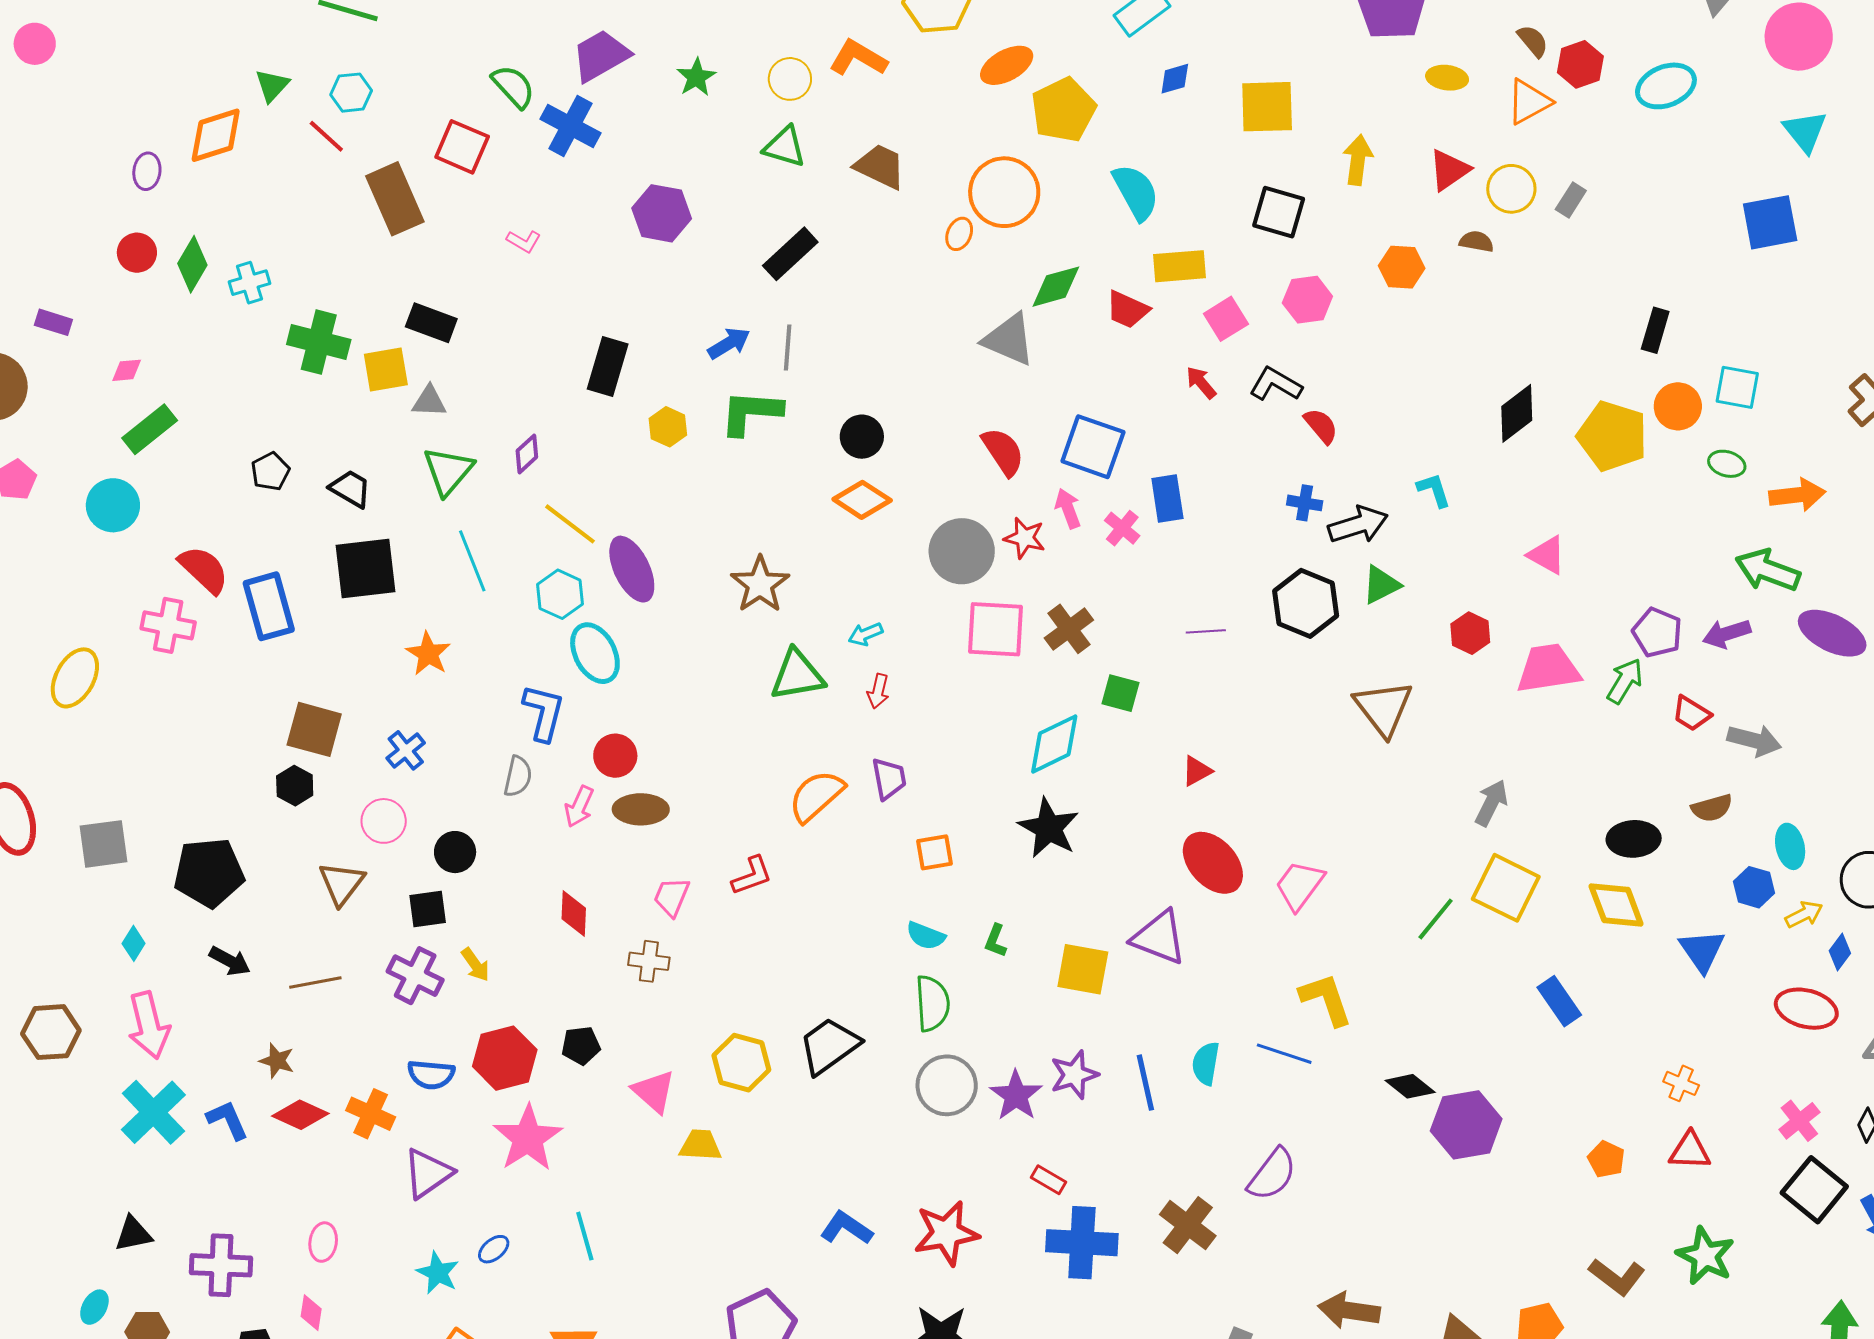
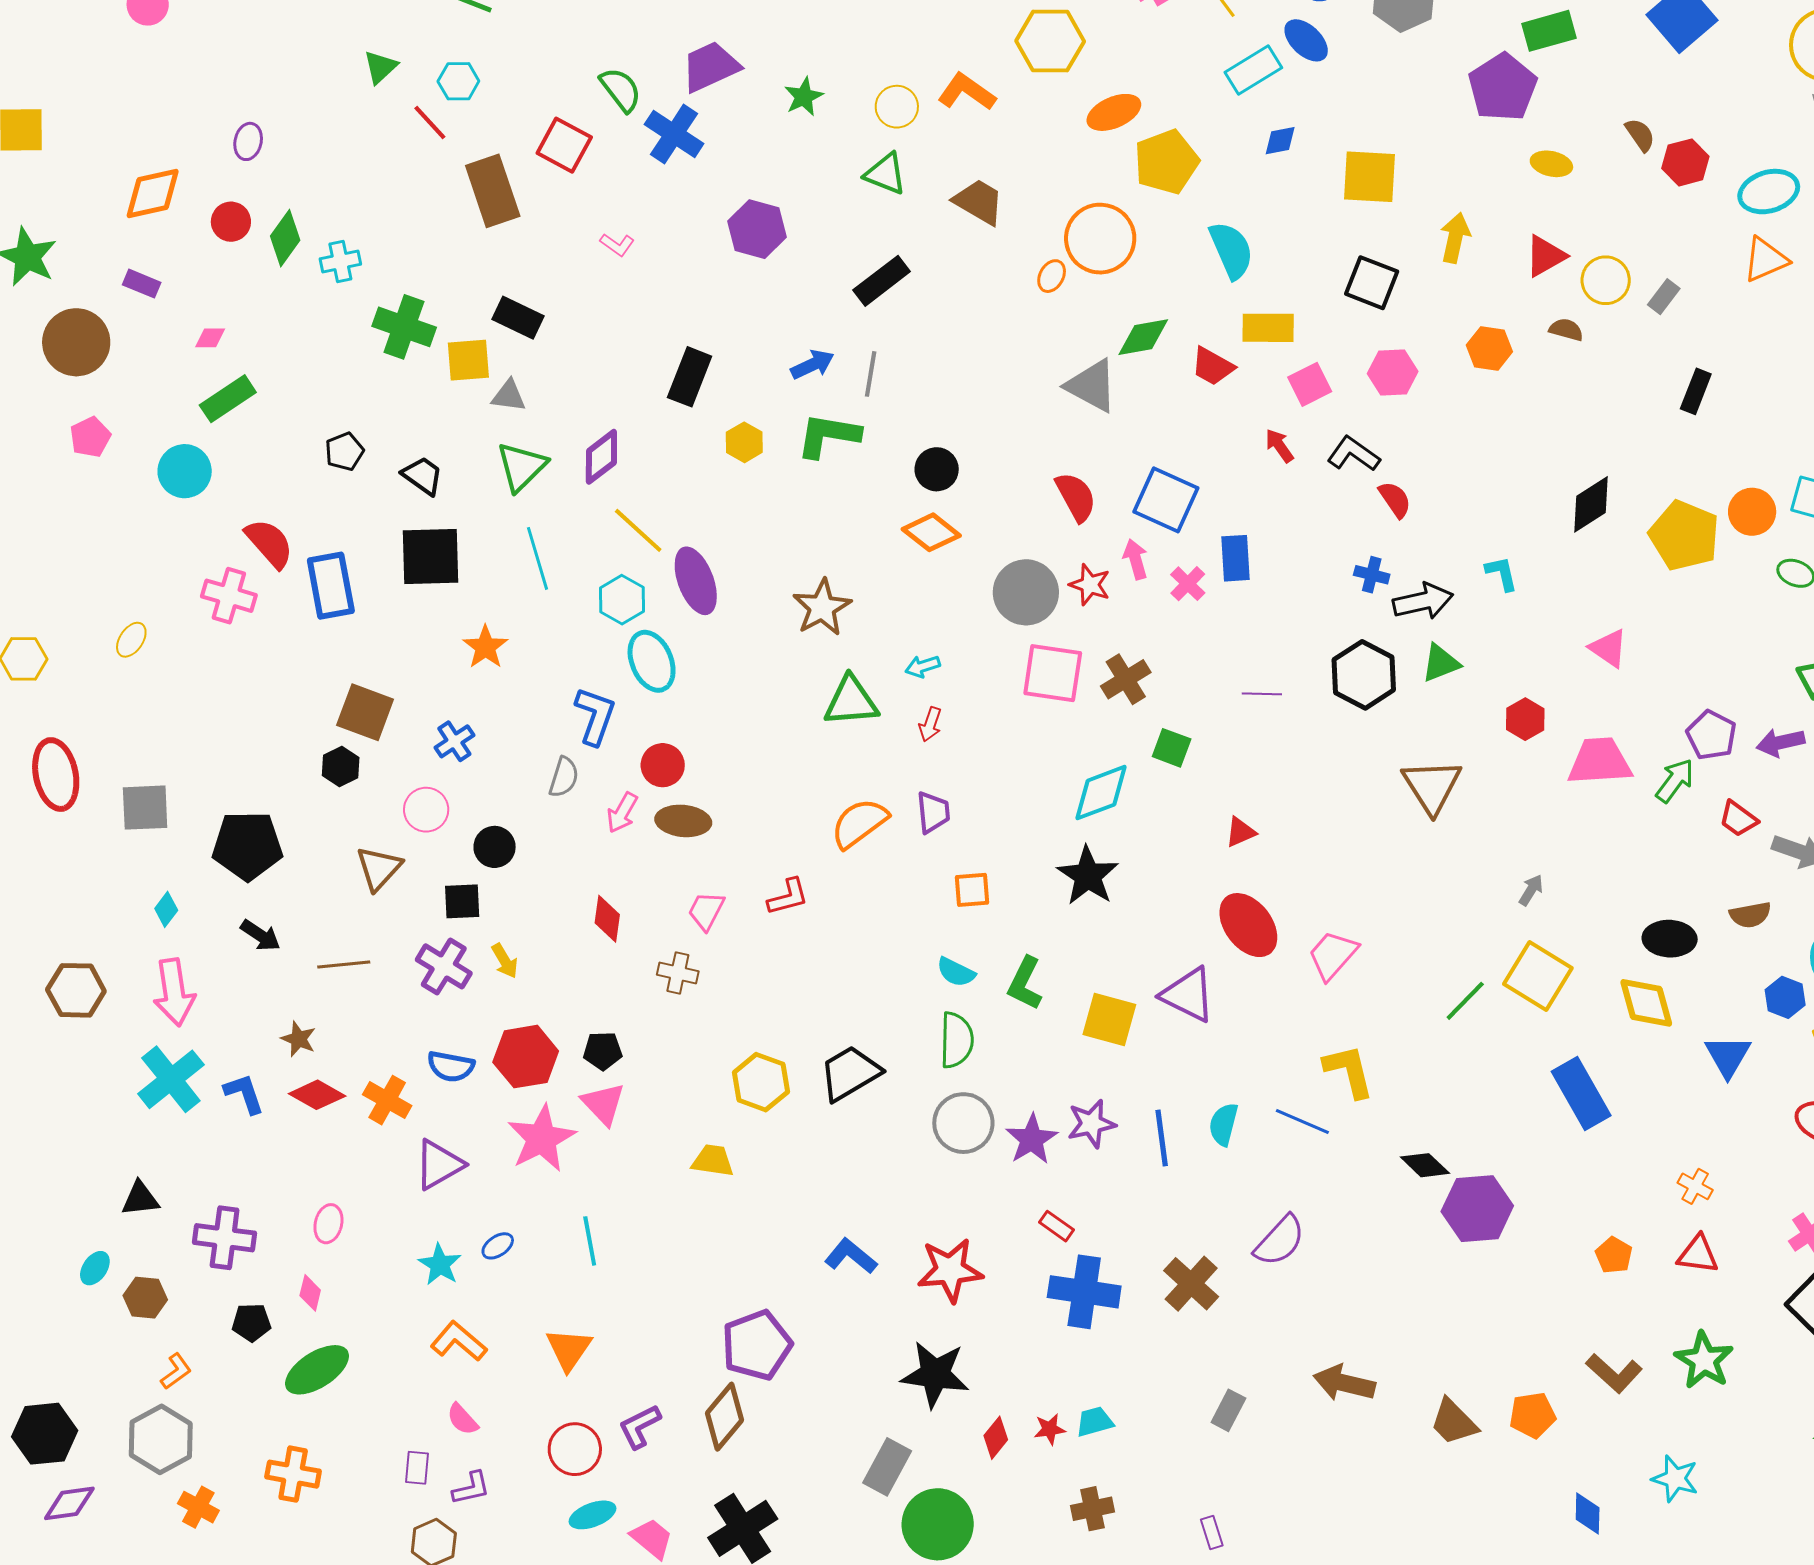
orange triangle: (1529, 102) -> (1765, 260), moved
orange diamond: (216, 135) -> (153, 193), moved
black rectangle: (1655, 330) -> (1696, 391), moved
purple diamond: (527, 454) -> (601, 457), size x1.4
yellow ellipse: (75, 678) -> (131, 640), size x0.6
gray arrow: (1491, 803) -> (1531, 890), size x0.7
green L-shape: (996, 941) -> (1025, 983), size x1.6
blue rectangle: (1559, 1001) -> (1581, 1094), size x1.4
pink triangle: (654, 1091) -> (603, 1104), moved

